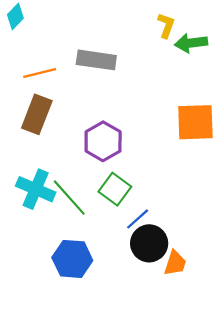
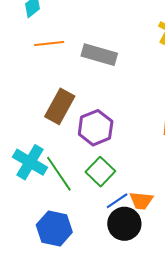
orange line: (40, 73) -> (49, 44), moved
brown rectangle: (37, 114) -> (60, 106), moved
orange trapezoid: (175, 263) -> (141, 201), moved, turned 70

